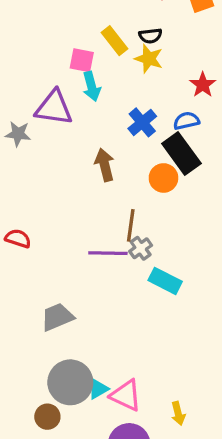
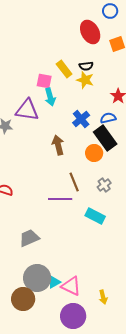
brown line: (131, 225) -> (74, 182), turned -30
gray cross: (141, 248) -> (104, 185), moved
brown circle: (47, 417) -> (23, 299), size x1.5

